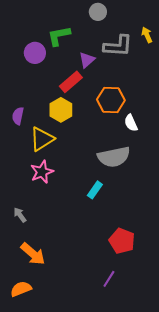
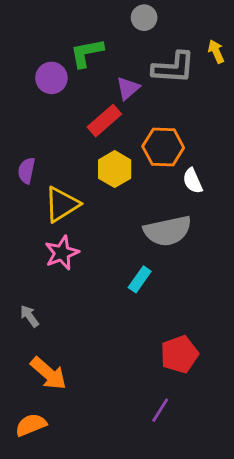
yellow hexagon: (61, 110) -> (115, 169), moved
red pentagon: (122, 241) -> (179, 354), turned 30

